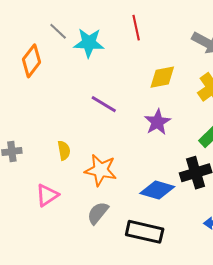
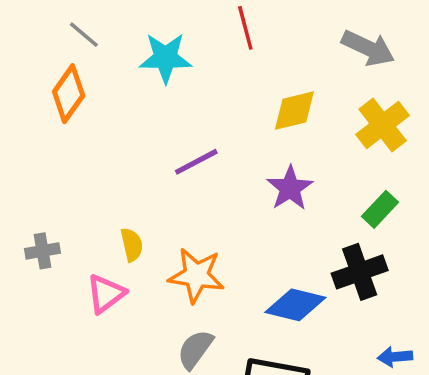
gray line: (58, 31) -> (84, 35), moved
purple line: (104, 104) -> (196, 162), turned -56
pink triangle: (47, 195) -> (106, 294), moved

